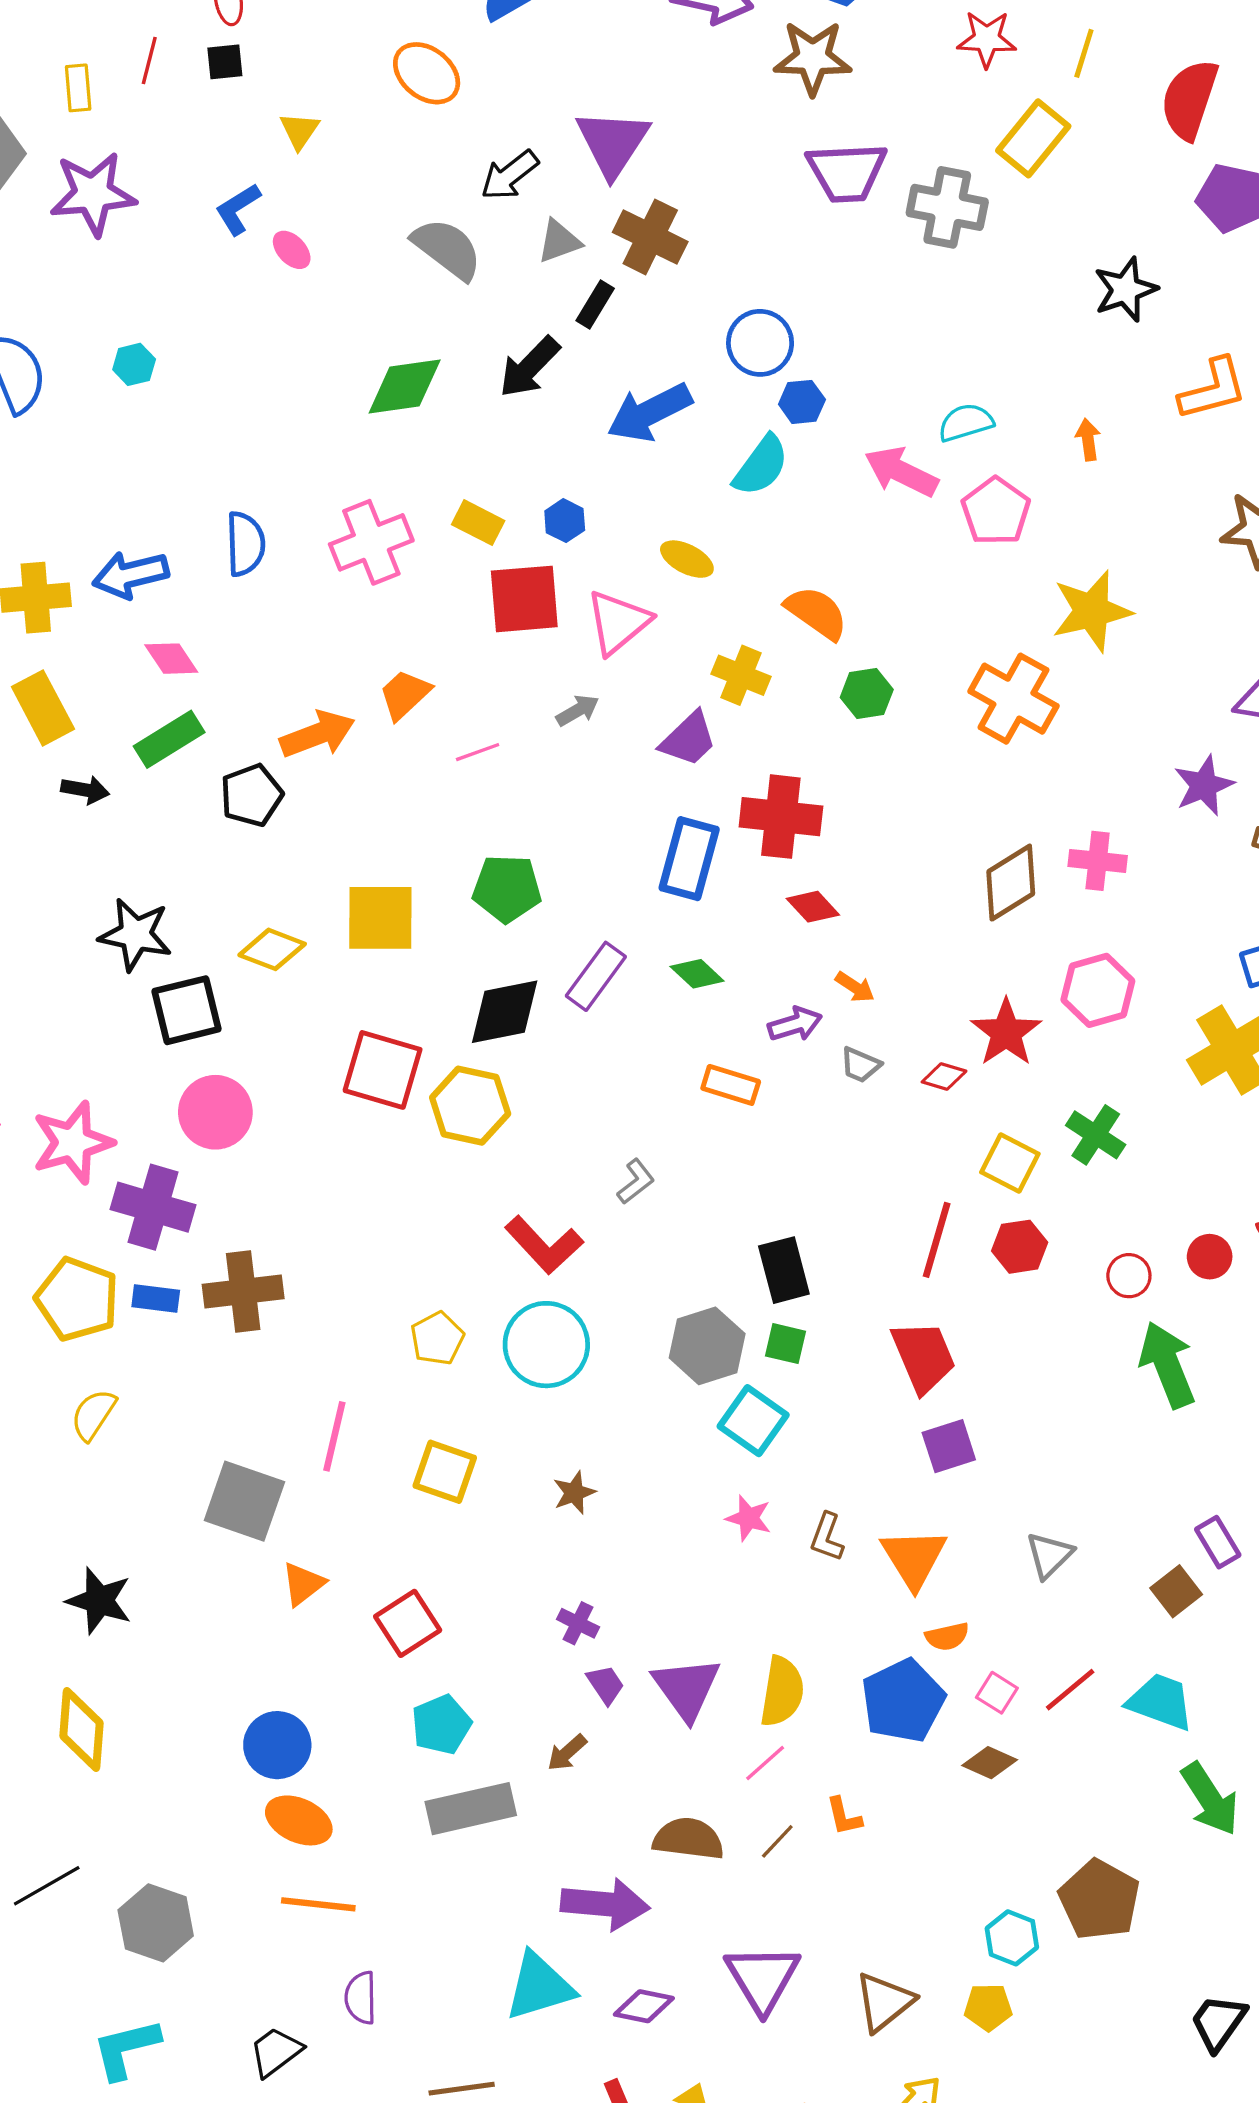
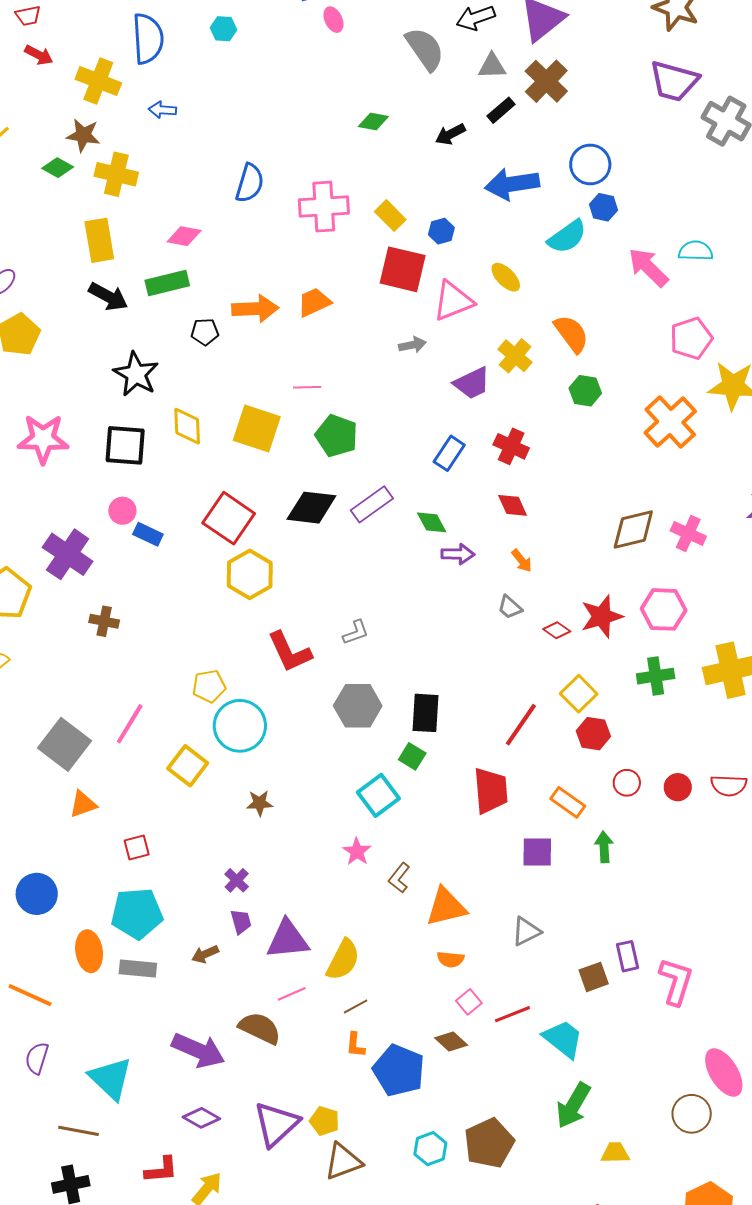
cyan hexagon: (134, 364) -> (224, 29), moved
black arrow: (529, 367) -> (450, 134), size x0.7
green diamond: (405, 386) -> (373, 121), size x0.6
pink pentagon: (996, 511) -> (691, 338), moved
blue arrow: (131, 575) -> (162, 110), moved, size x0.6
pink diamond: (171, 659) -> (184, 236), turned -64
pink line: (478, 752) -> (307, 387), moved
black arrow: (85, 790) -> (108, 297), size x1.4
black pentagon: (252, 795) -> (205, 332), size x0.7
red cross: (781, 817) -> (511, 446), size x0.7
blue rectangle: (689, 859) -> (449, 453), size x0.7
black star: (135, 935) -> (136, 374), moved
yellow diamond: (272, 949) -> (187, 426), turned 48
purple arrow: (795, 1024) -> (458, 554), moved
orange rectangle: (731, 1085) -> (568, 802), moved
yellow hexagon: (470, 1106) -> (250, 574), moved
pink circle: (215, 1112) -> (122, 511), size x0.6
green cross: (1096, 1135) -> (656, 676), moved, turned 30
pink star: (73, 1143) -> (43, 439), moved
red hexagon: (1020, 1247) -> (593, 734), moved
brown cross: (243, 1292) -> (104, 621), size x0.6
blue rectangle: (156, 1298) -> (148, 534), moved
cyan circle: (546, 1345) -> (240, 726), moved
gray hexagon: (707, 1346) -> (358, 706), moved
green arrow: (1167, 1365) -> (604, 847), moved, size x0.6
purple square: (949, 1446) -> (537, 852), moved
orange triangle: (914, 1558) -> (446, 907), turned 30
red square: (408, 1623) -> (137, 848), size x0.7
purple triangle: (686, 1688) -> (288, 939), turned 42
blue pentagon: (903, 1701) -> (399, 1070), moved, turned 30
cyan pentagon: (441, 1725) -> (137, 913), size x1.4
pink line: (765, 1763) -> (292, 994), moved
green arrow: (1210, 1799) -> (573, 1105), turned 45
gray rectangle: (471, 1809) -> (138, 968), size x0.7
orange ellipse: (299, 1820) -> (89, 951), moved, turned 39
brown line: (777, 1841) -> (356, 1006), moved
cyan triangle: (539, 1986) -> (111, 1078), moved, turned 42
yellow pentagon: (988, 2007) -> (324, 1121), moved

